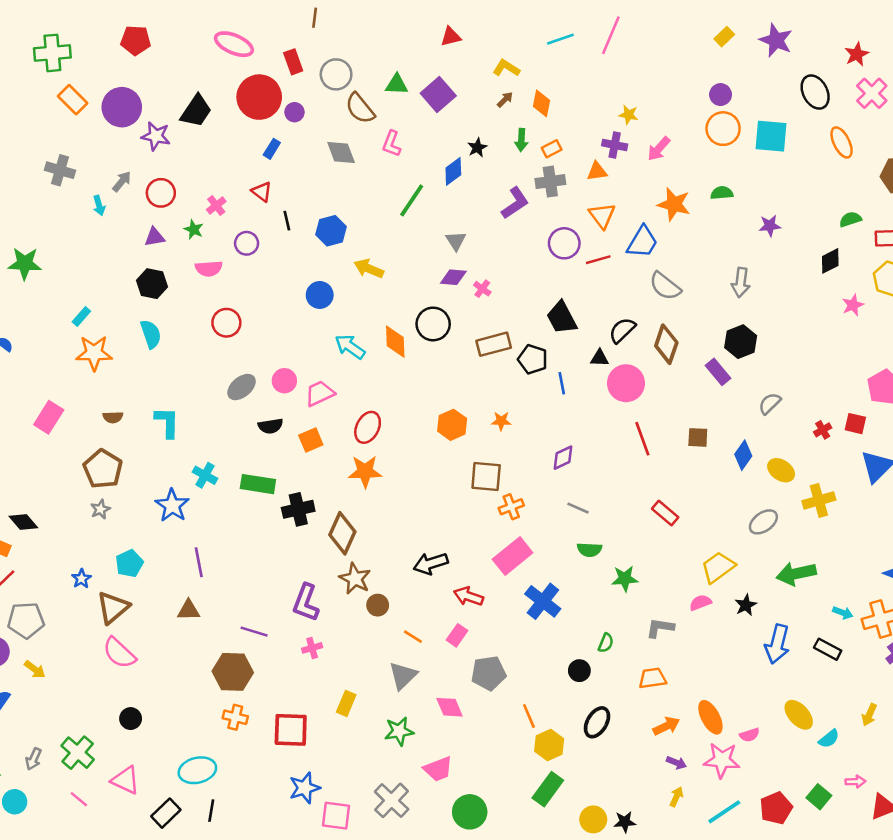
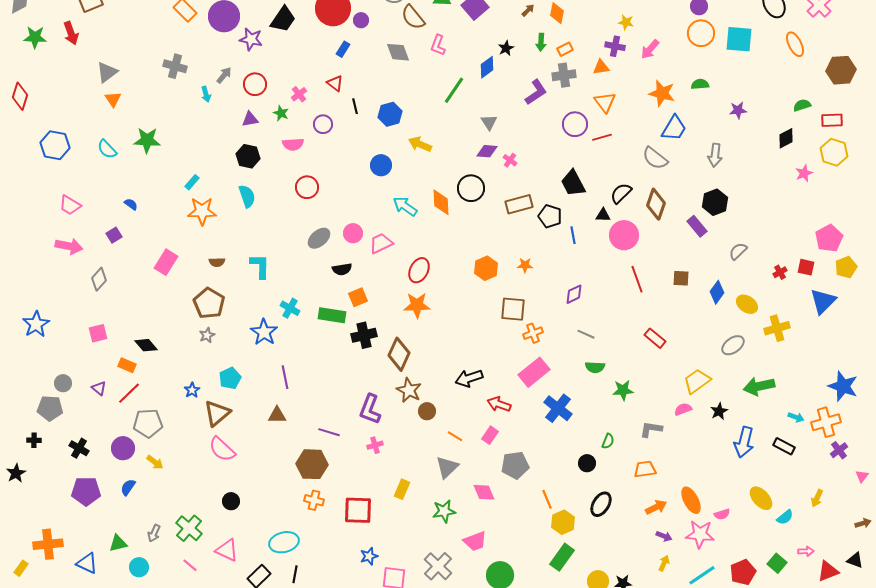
blue trapezoid: (642, 242) -> (674, 128), moved
orange square: (311, 440) -> (358, 297), moved
blue star: (305, 788) -> (369, 556), size x0.7

